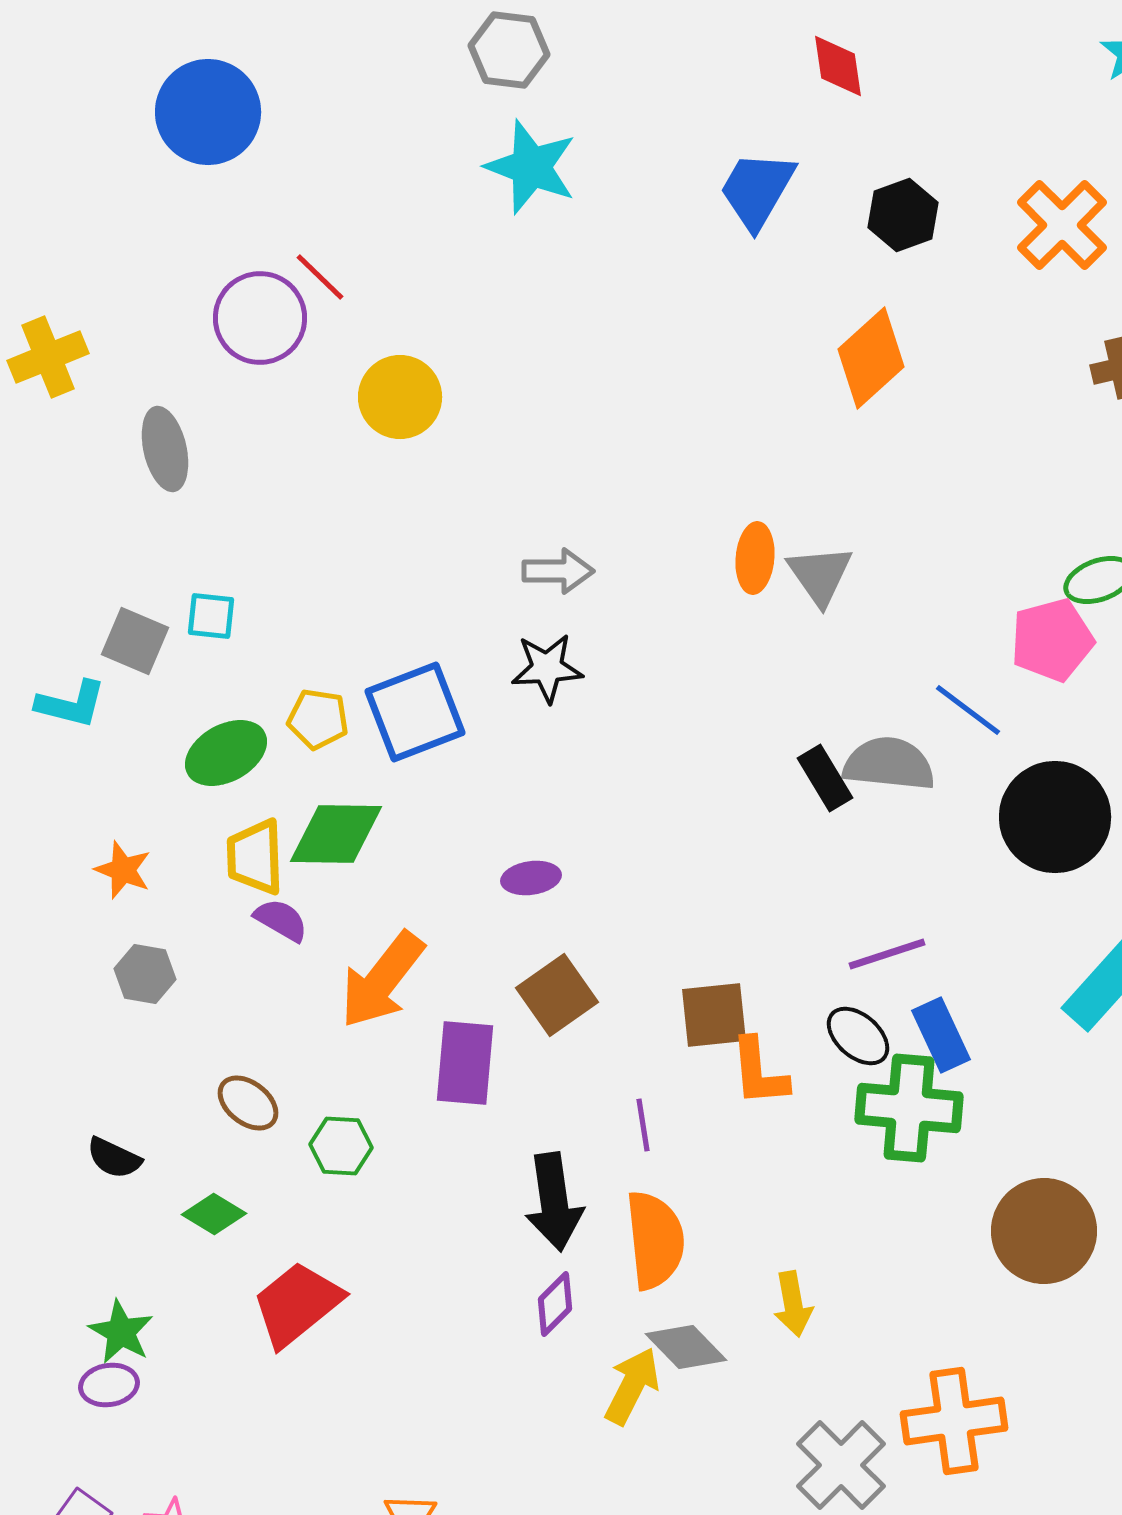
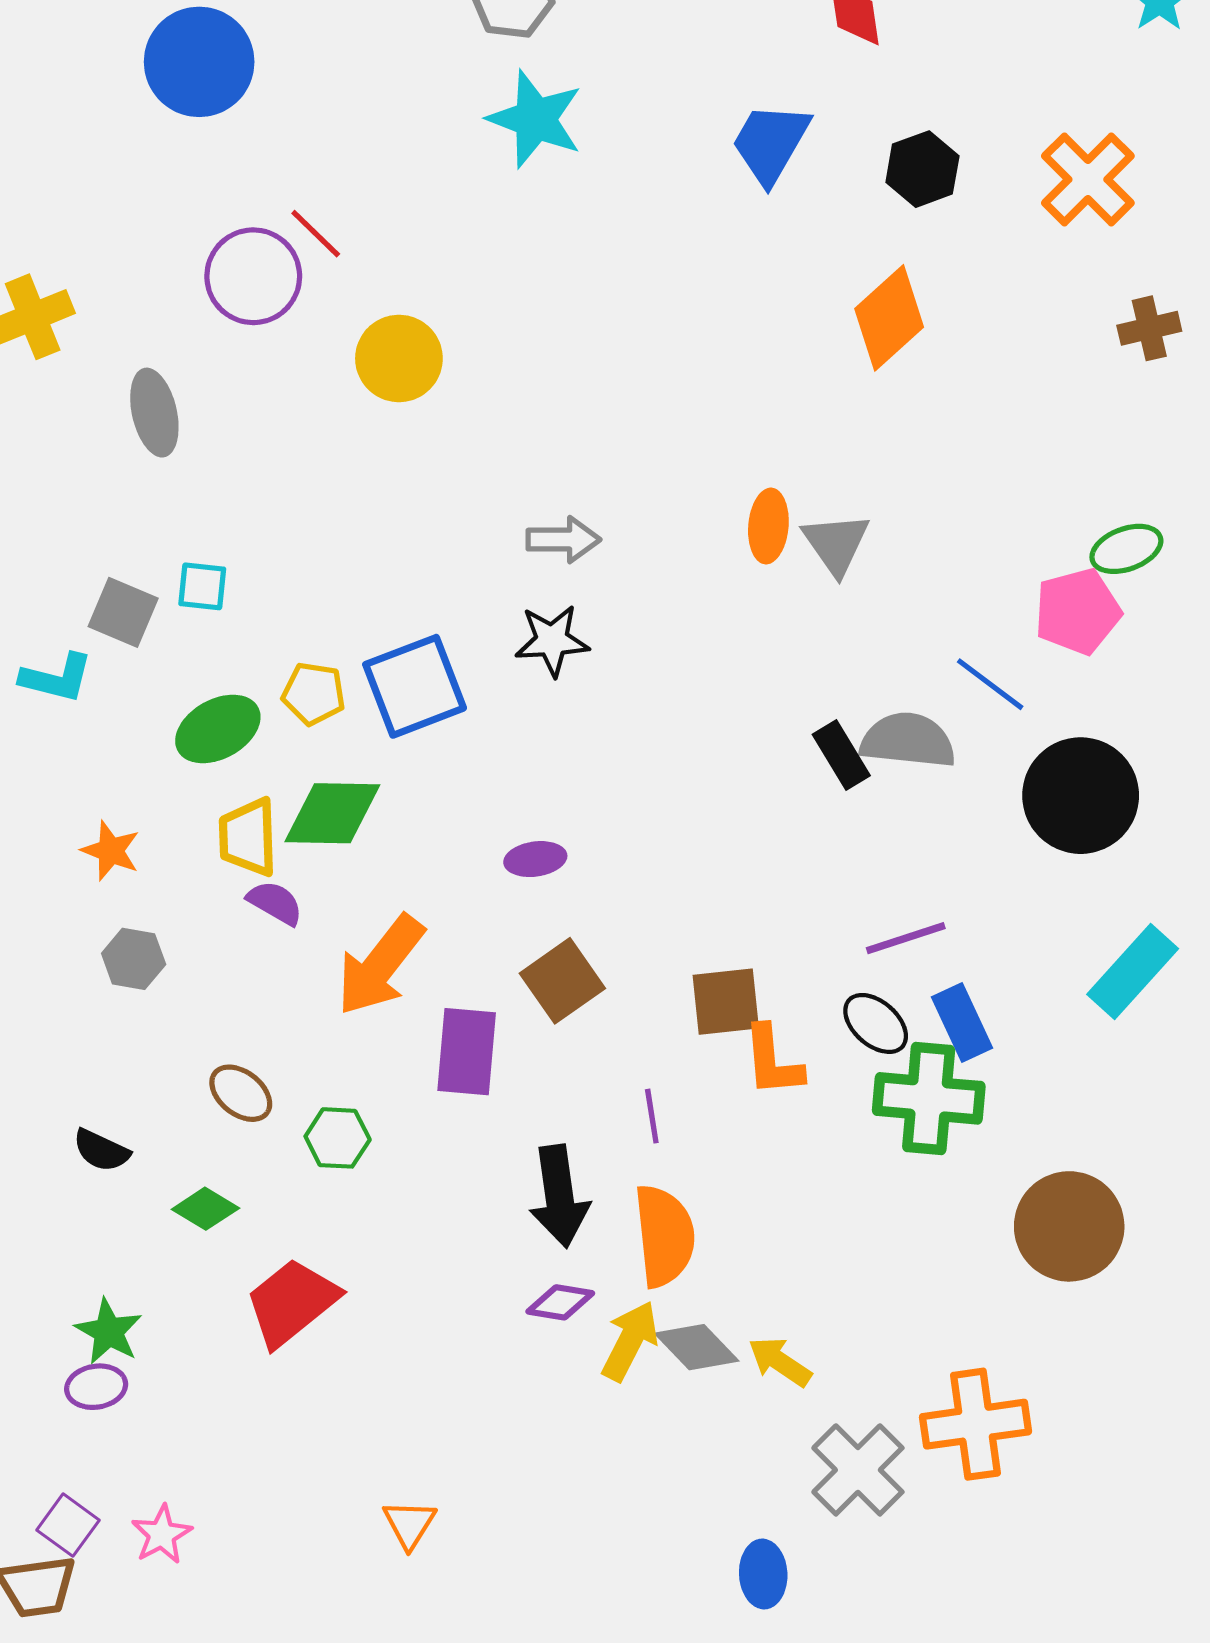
purple diamond: (555, 1304) -> (560, 1302), turned 54
yellow arrow: (793, 1304) -> (780, 1362), moved, turned 134
yellow arrow: (632, 1386) -> (630, 1341), moved

